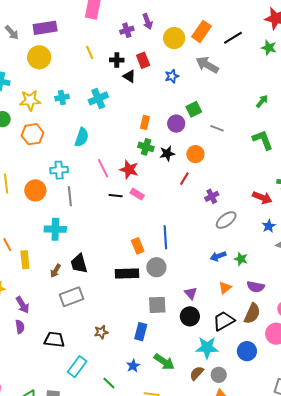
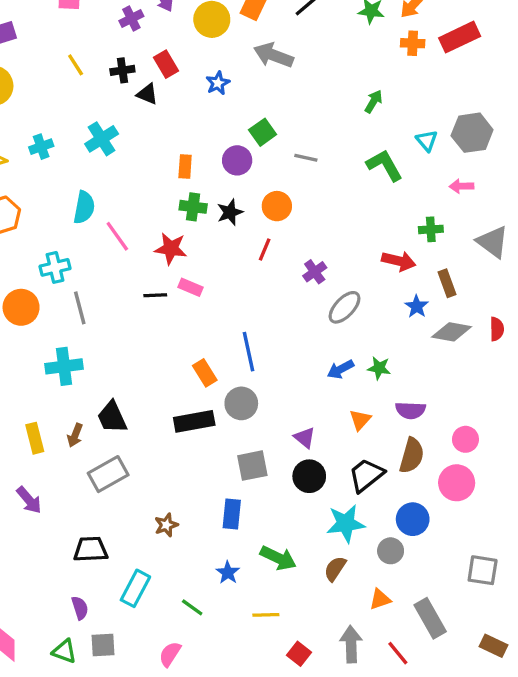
pink line: (103, 168) -> (117, 236), moved
yellow rectangle: (25, 260) -> (35, 438), moved
purple semicircle: (20, 327) -> (80, 608), moved
gray circle: (219, 375) -> (391, 551), moved

